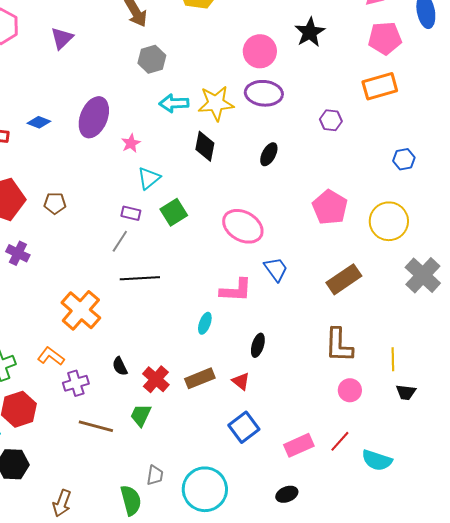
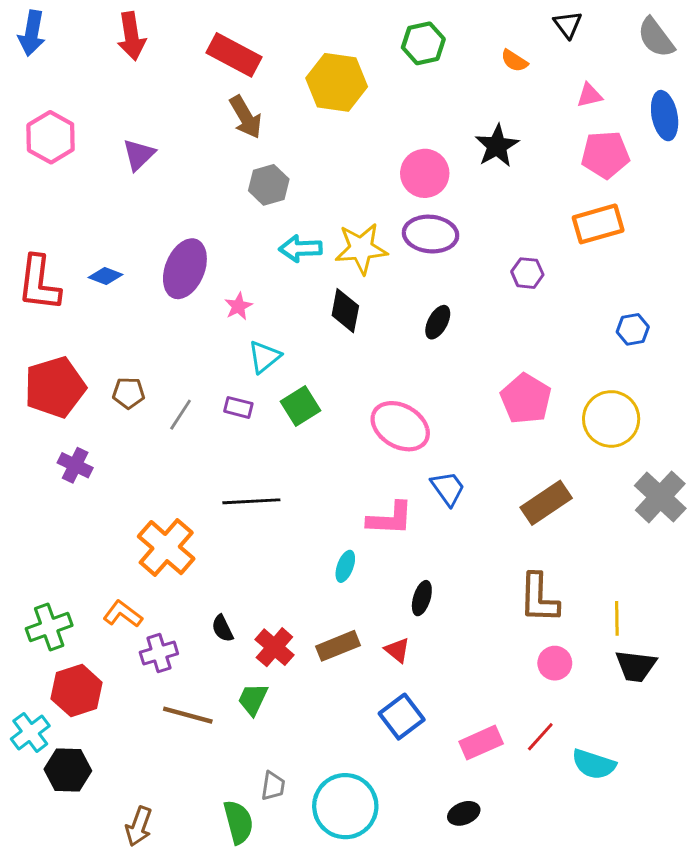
gray line: (120, 241) -> (181, 415), moved
black trapezoid: (406, 392) -> (636, 666), size x1.4

